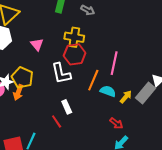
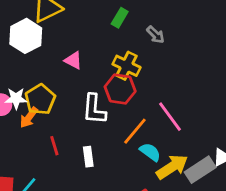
pink triangle: (37, 44) -> (73, 60), turned -40
pink line: (114, 63) -> (170, 117), turned -65
yellow arrow: (126, 97) -> (172, 167), size x1.6
red line: (57, 121) -> (54, 146), moved

